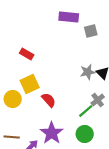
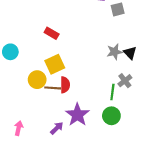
red semicircle: (49, 100) -> (65, 85), moved, turned 42
green line: (86, 111) -> (112, 92), turned -42
brown line: (12, 137) -> (53, 88), moved

